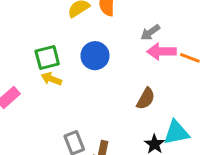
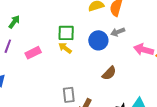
gray arrow: (150, 32) -> (118, 32), moved
brown semicircle: (146, 99) -> (109, 73), moved

